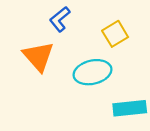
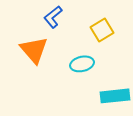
cyan ellipse: (92, 72) -> (82, 64), size x0.7

